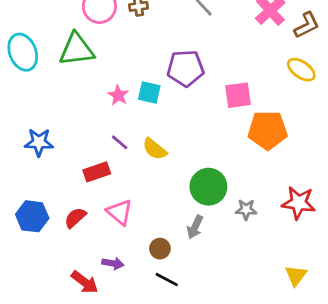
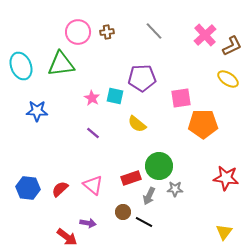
blue star: (39, 142) -> (37, 111), moved
yellow semicircle: (155, 149) -> (137, 124), moved
red rectangle: (97, 172) -> (131, 178), moved
gray star: (246, 210) -> (175, 189), moved
black line: (167, 280) -> (144, 222), moved

